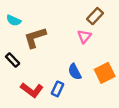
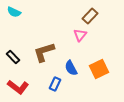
cyan semicircle: (14, 20) -> (14, 12), moved
brown L-shape: (35, 38) -> (44, 52), moved
red L-shape: (32, 90) -> (18, 87), moved

